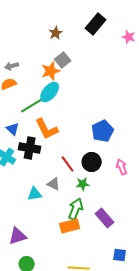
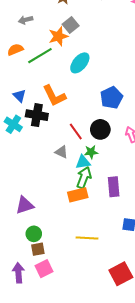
gray arrow: (12, 66) -> (26, 20), moved
cyan ellipse: (50, 92) -> (80, 63), moved
green line: (33, 105) -> (40, 56), moved
cyan triangle: (35, 194) -> (83, 162), moved
purple rectangle: (105, 218) -> (114, 187), turned 36

